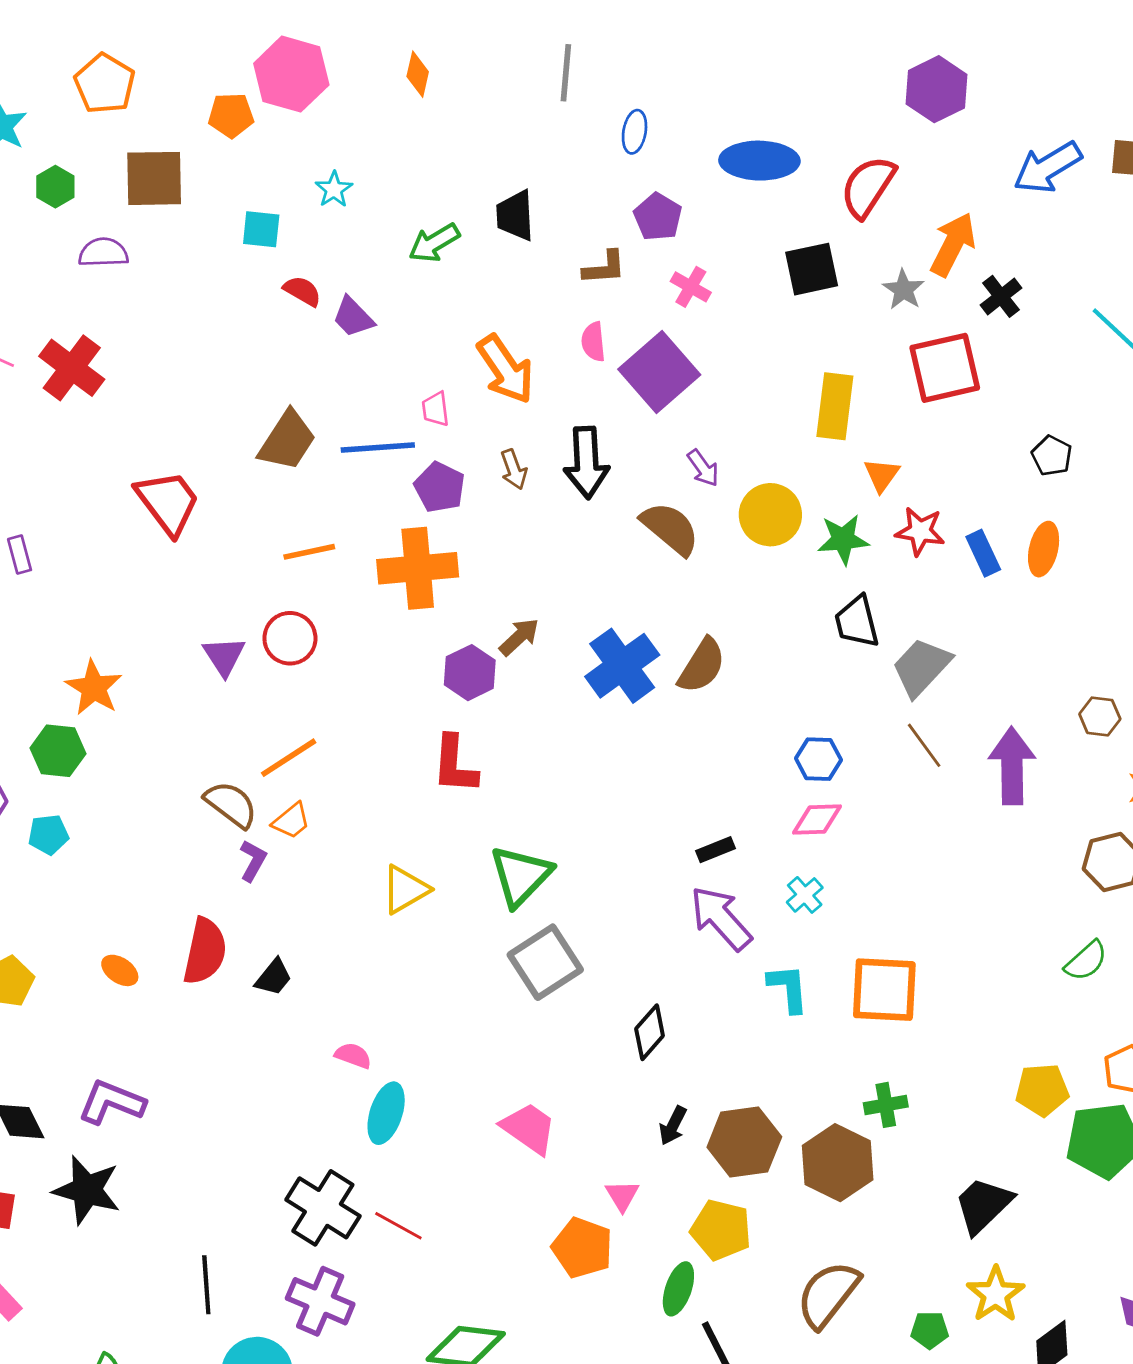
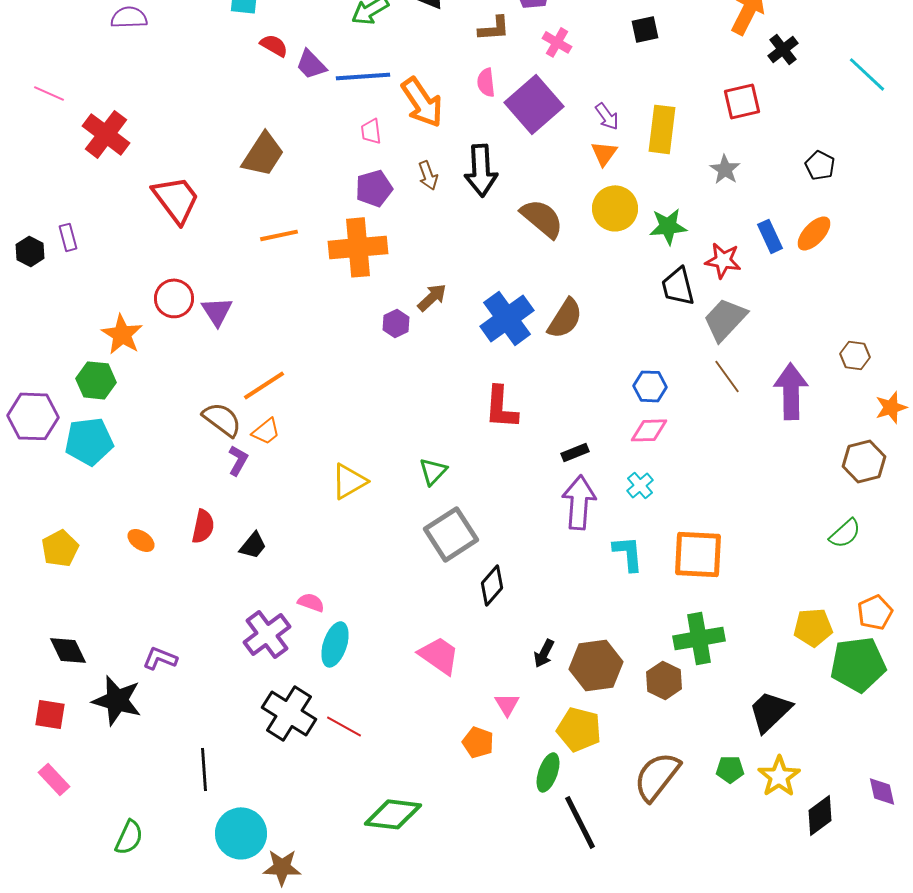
black square: (812, 269) -> (645, 29), size x0.7
gray star: (904, 290) -> (725, 169), moved
red cross: (72, 368) -> (106, 134), moved
red square: (945, 368) -> (742, 101), size x0.7
blue line: (378, 447) -> (363, 76), moved
purple arrow: (703, 468) -> (607, 116), moved
orange triangle: (882, 475) -> (604, 153), moved
purple pentagon: (440, 487) -> (374, 188), turned 30
red star: (920, 531) -> (723, 260), moved
orange ellipse: (1044, 549) -> (814, 233), turned 30
red circle: (290, 638) -> (174, 298), moved
purple hexagon: (470, 673) -> (396, 323), size x0.7
red L-shape: (455, 765) -> (501, 407), moved
cyan pentagon: (48, 835) -> (89, 441), size x1.6
green triangle: (521, 876) -> (433, 471), size x0.6
purple arrow: (721, 918) -> (579, 502), turned 46
red semicircle: (205, 951) -> (203, 526), size x0.7
black diamond: (650, 1032) -> (492, 585), moved
purple L-shape: (112, 1102) -> (160, 658), moved, size x0.7
green cross: (886, 1105) -> (699, 638), size x1.6
brown hexagon: (838, 1163) -> (664, 680), size x0.7
orange pentagon: (582, 1248) -> (478, 742), size x0.7
purple cross: (320, 1301) -> (267, 634), moved, turned 30
green pentagon: (930, 1330) -> (730, 769), moved

